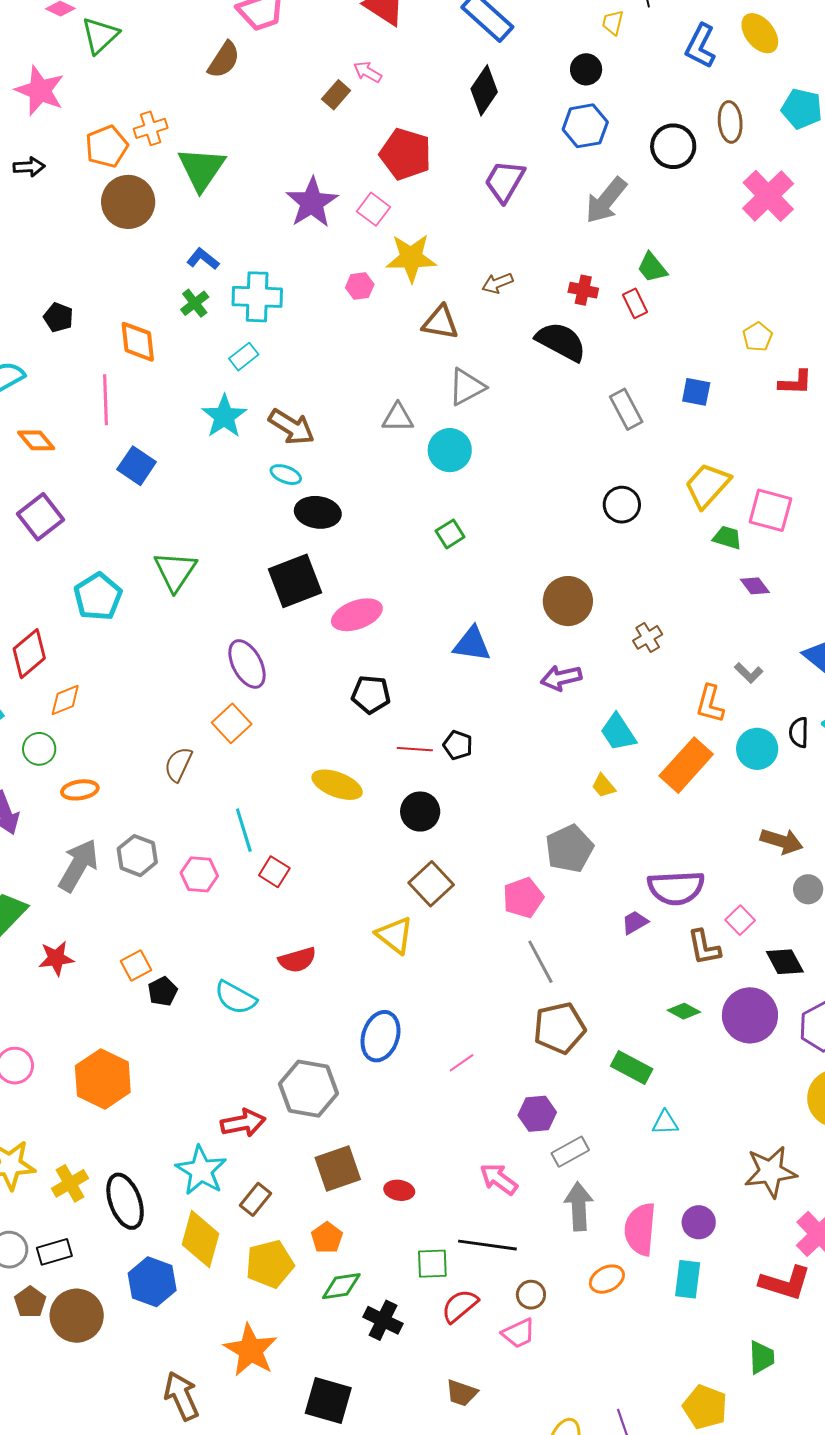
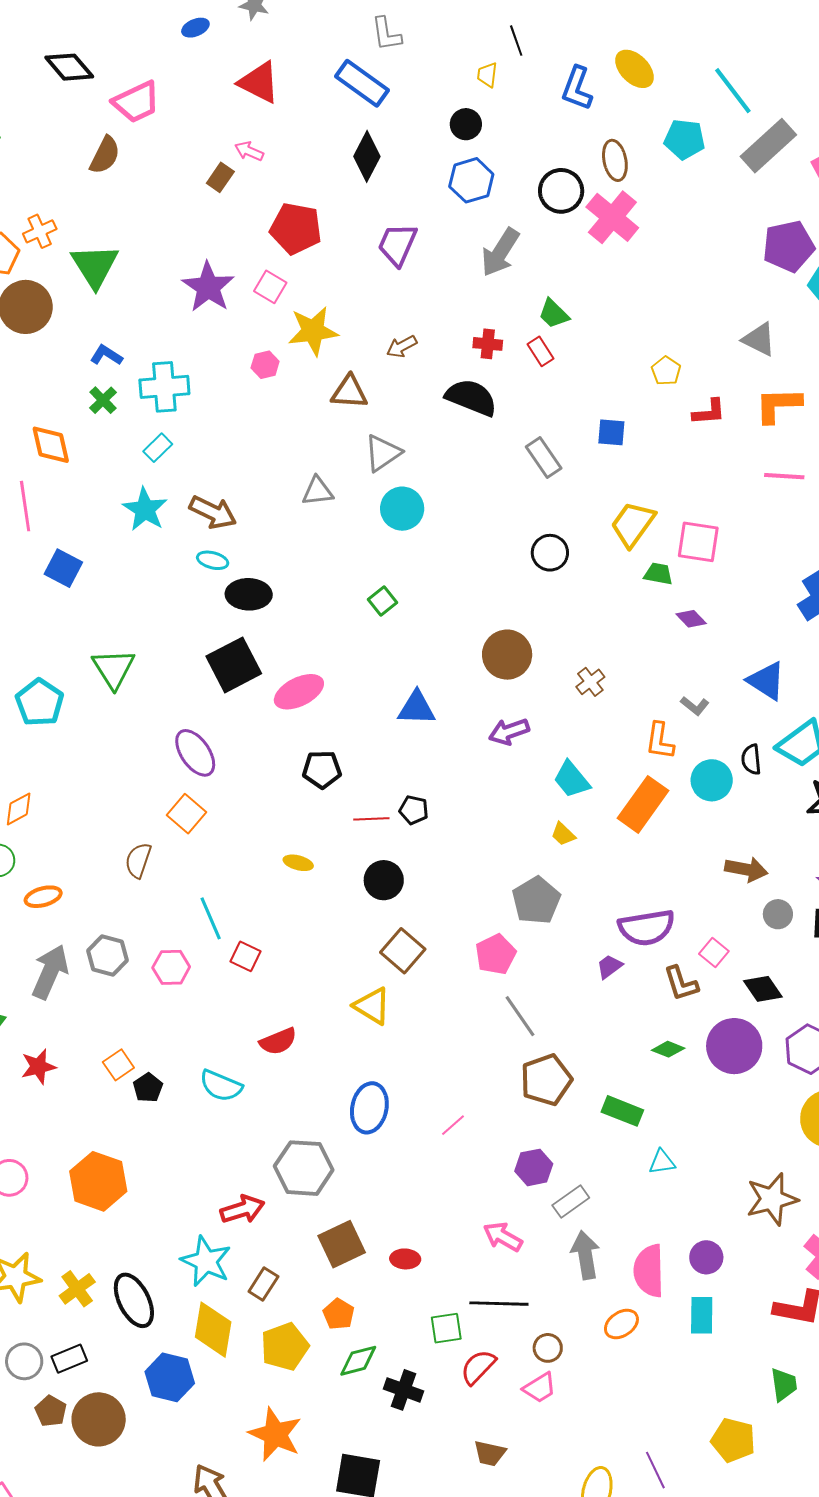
pink cross: (768, 196) -> (612, 217), moved
cyan circle: (450, 450) -> (402, 509), moved
yellow ellipse: (337, 785) -> (298, 863), size x0.6

